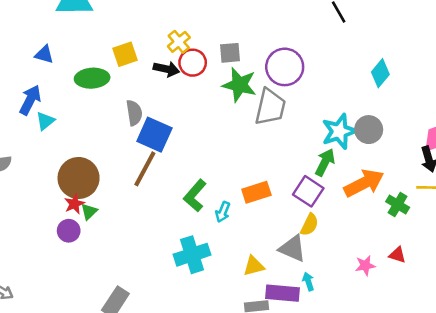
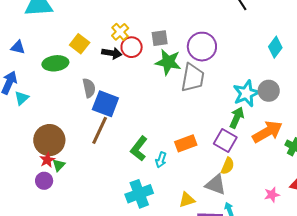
yellow square: (125, 54) -> (80, 44), turned -30

